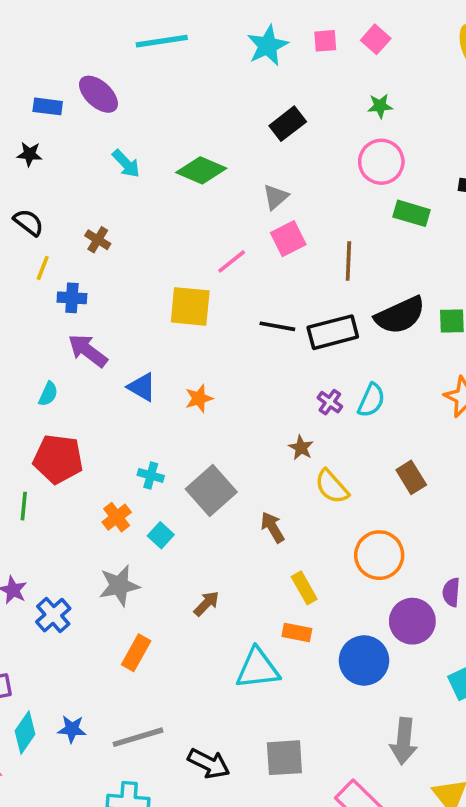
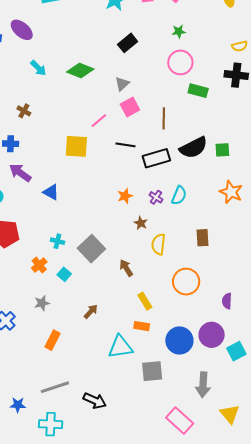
black line: (277, 326) -> (126, 145), moved
orange star: (199, 398) -> (125, 196), moved
brown rectangle: (411, 477) -> (203, 238), turned 30
yellow semicircle: (332, 487) -> (158, 244), turned 50
gray star: (119, 586) -> (42, 303), size x0.7
purple circle: (412, 621) -> (212, 335), moved
blue star: (72, 729) -> (18, 405), moved
gray square: (284, 758) -> (152, 371), moved

